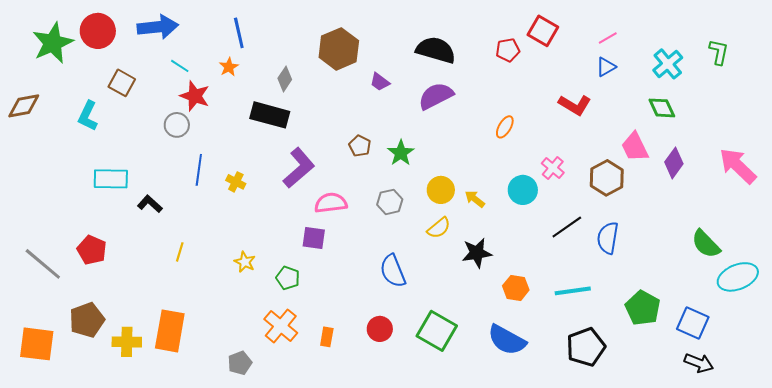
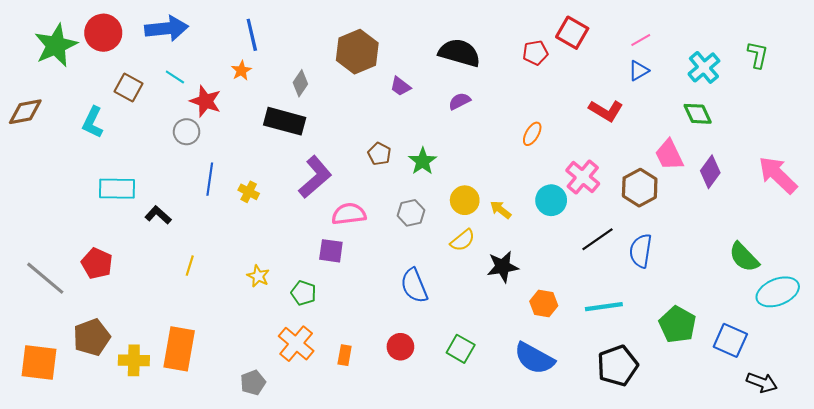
cyan line: (180, 66) -> (175, 77), moved
purple semicircle: (436, 96) -> (459, 101), size x0.6
pink cross: (553, 168) -> (583, 177), size x1.4
green square: (437, 331) -> (461, 349), size x0.7
black arrow: (699, 363) -> (762, 383), moved

